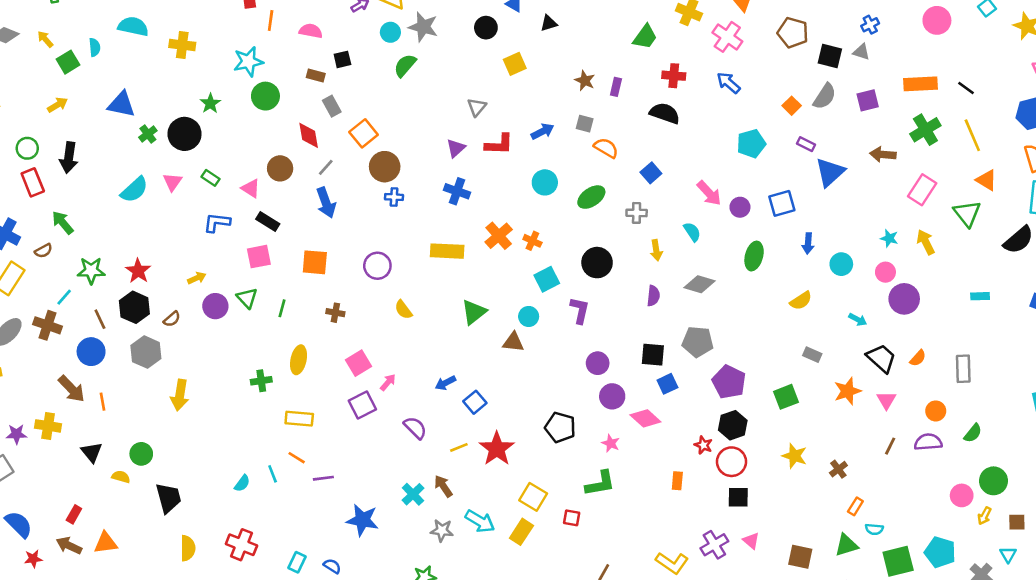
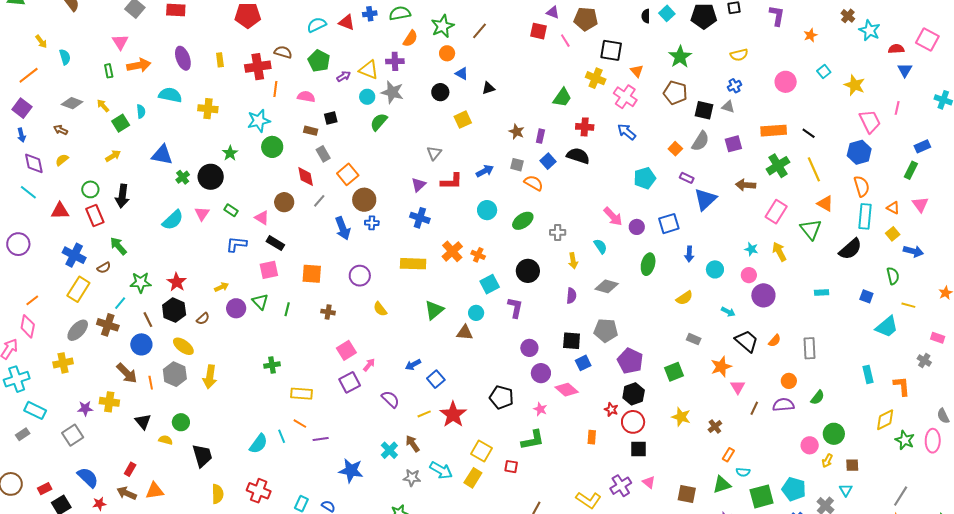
blue square: (651, 173) -> (548, 161), moved
blue arrow: (326, 203) -> (343, 228), moved
gray hexagon: (146, 352) -> (175, 374), moved
yellow ellipse: (299, 360) -> (183, 346), moved, turned -65
pink triangle: (886, 400) -> (738, 387), moved
cyan semicircle: (242, 483) -> (259, 444), size x1.5

